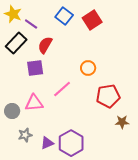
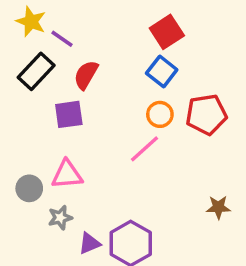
blue square: (64, 16) -> (162, 71), moved
pink line: (62, 89) -> (144, 149), moved
red pentagon: (108, 96) -> (206, 114), moved
gray star: (25, 135) -> (60, 218), moved

